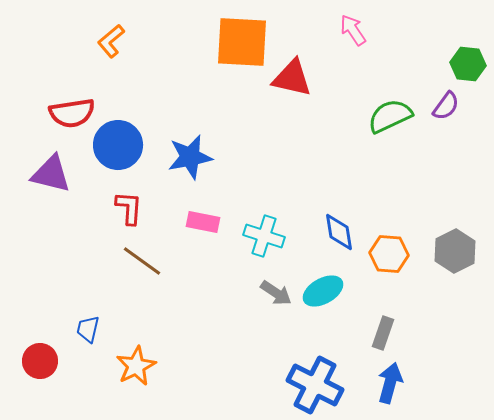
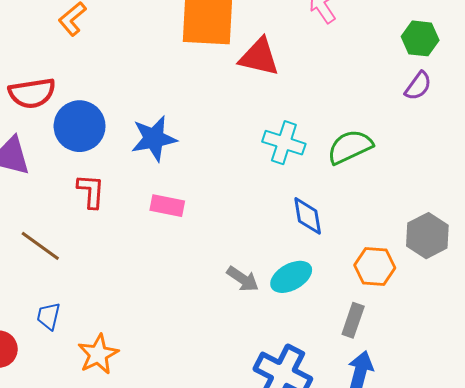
green hexagon: (468, 64) -> (420, 38), moved
green semicircle: (390, 116) -> (350, 147), moved
cyan cross: (264, 236) -> (284, 143), moved
orange hexagon: (389, 254) -> (375, 267), moved
brown line: (142, 261) -> (40, 246), moved

